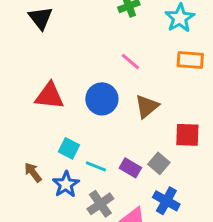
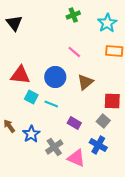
cyan square: (69, 148) -> (31, 97), moved
gray square: (159, 163) -> (103, 121), moved
cyan line: (96, 166) -> (51, 104), moved

